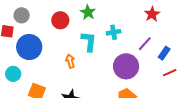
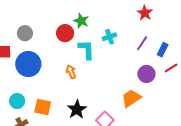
gray circle: (22, 15) -> (25, 33), moved
red circle: (60, 20) -> (65, 33), moved
purple circle: (126, 66) -> (146, 74), moved, size x0.7
cyan circle: (13, 74) -> (17, 101), moved

